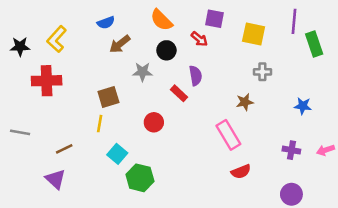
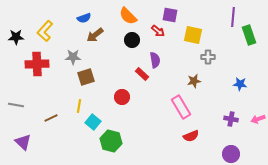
yellow square: (254, 34) -> (193, 35), moved
gray star: (142, 72) -> (73, 57), moved
yellow line: (100, 124) -> (79, 106), moved
purple triangle: (55, 179) -> (23, 142), moved

